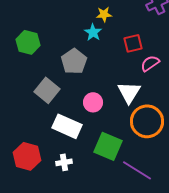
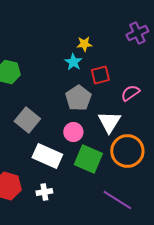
red square: (133, 43) -> (100, 75), moved
gray pentagon: (74, 61) -> (78, 98), moved
green square: (108, 146) -> (88, 159), moved

